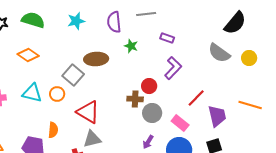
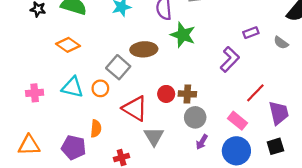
purple rectangle: (167, 38) -> (251, 33), moved, turned -40
green star: (131, 46) -> (183, 35), size x1.6
gray semicircle: (219, 53) -> (281, 43), size x0.6
red circle: (149, 86) -> (166, 94), moved
gray circle: (152, 113) -> (195, 117), moved
gray triangle: (92, 139) -> (154, 136), moved, turned -48

